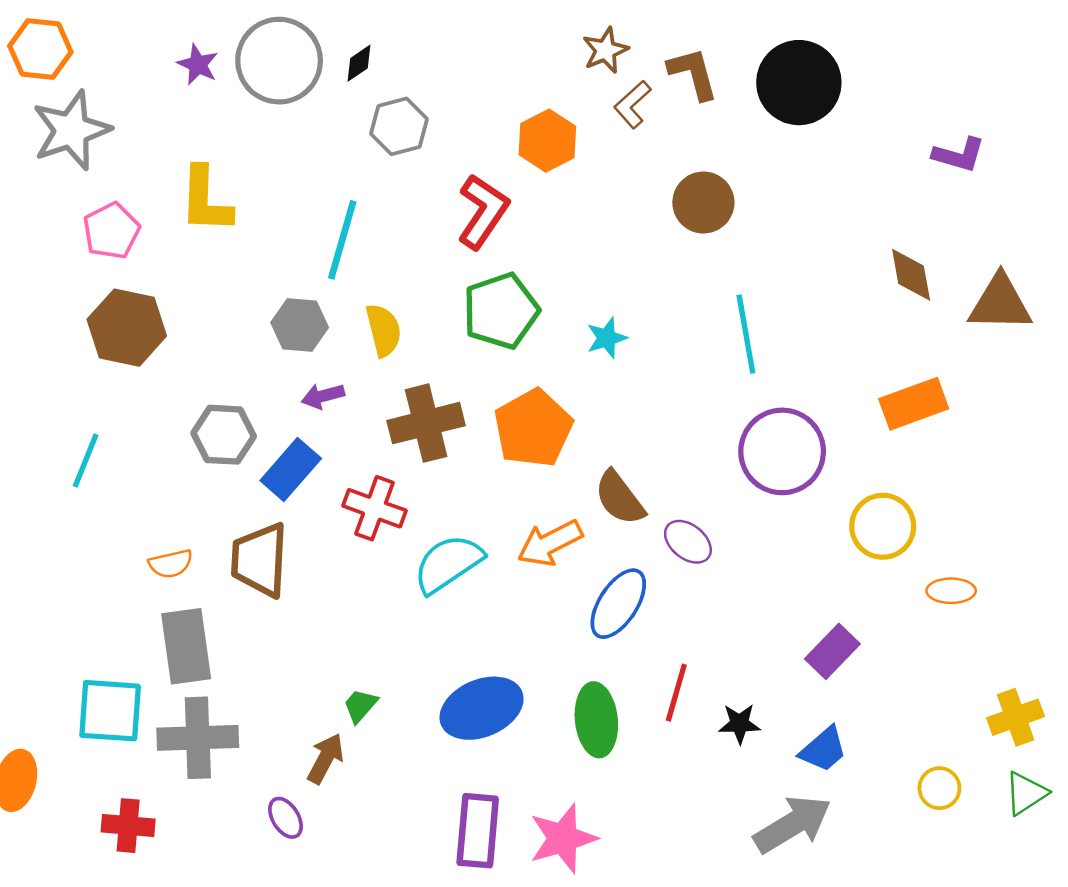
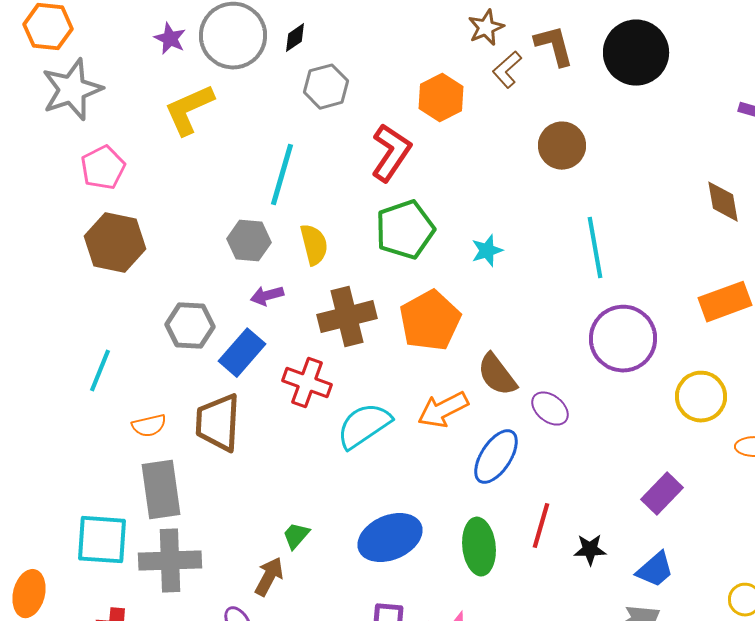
yellow L-shape: (206, 200) -> (189, 110), moved, turned 64
cyan line: (86, 460) -> (100, 371), moved

